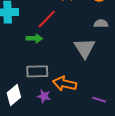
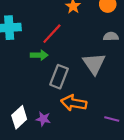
gray rectangle: (37, 71) -> (59, 77), moved, turned -65
purple star: (44, 96) -> (43, 119), moved

